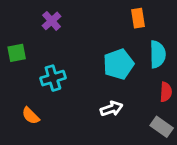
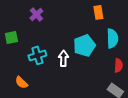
white arrow: (111, 109) -> (63, 58), moved, turned -70

